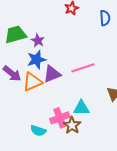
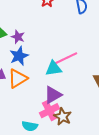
purple triangle: (52, 74) -> (53, 95), moved
cyan triangle: (81, 108) -> (54, 68), moved

